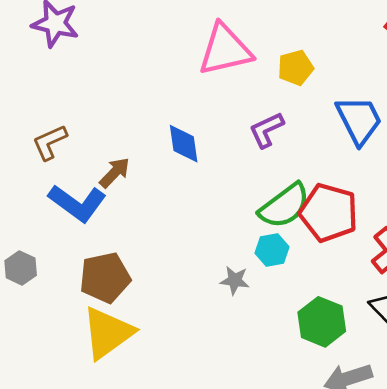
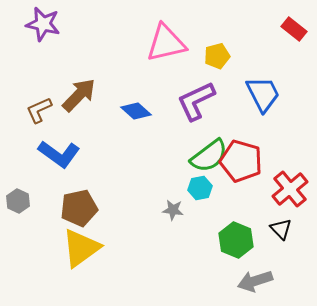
purple L-shape: (266, 130) -> (196, 101), size x1.5
blue diamond: (184, 144) -> (136, 111), turned -40
brown arrow: (115, 173) -> (79, 95), moved, size x1.5

